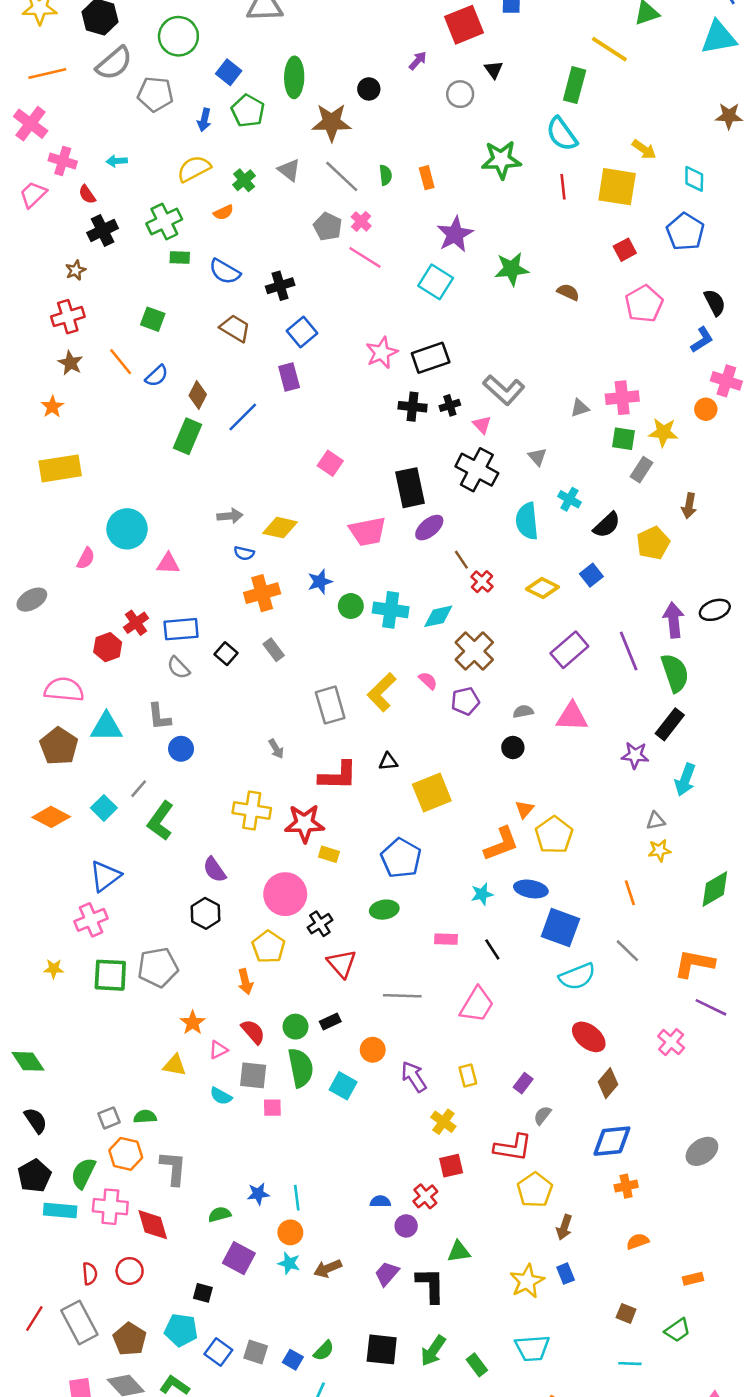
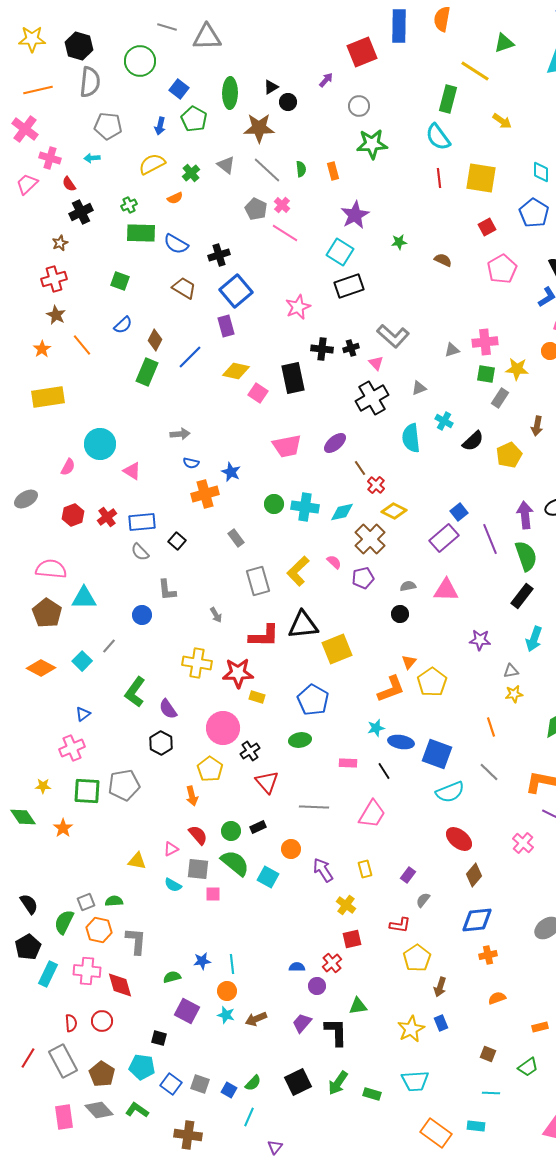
gray semicircle: (114, 63) -> (90, 82), turned -44
black triangle: (494, 70) -> (271, 87), moved, turned 35
gray pentagon: (155, 94) -> (108, 126), moved
yellow arrow: (644, 149) -> (502, 121), moved
green star: (501, 160) -> (372, 144), moved
green cross: (164, 221) -> (129, 205), size x0.6
green rectangle: (180, 257) -> (141, 233), size x1.8
green star: (512, 269) -> (399, 242), size x0.6
blue square: (302, 332) -> (236, 291), size x1.4
black rectangle: (431, 358) -> (349, 286), moved
orange line: (121, 362) -> (82, 345), moved
gray triangle: (537, 457) -> (419, 388), turned 49
black cross: (477, 470) -> (372, 398), turned 32
black rectangle: (410, 488) -> (293, 378), moved
yellow diamond: (280, 528) -> (236, 371), moved
pink triangle: (168, 564) -> (132, 471), turned 30
blue square: (591, 575) -> (459, 512), moved
blue star: (320, 582) -> (231, 472), moved, turned -30
yellow diamond: (542, 588) -> (394, 511), moved
red hexagon: (108, 647) -> (73, 515), moved
gray rectangle: (274, 650) -> (236, 538), moved
gray L-shape: (159, 717) -> (167, 590), moved
purple star: (635, 755) -> (480, 640), moved
black triangle: (388, 762) -> (303, 625), size x2.0
green L-shape: (160, 821) -> (135, 692), moved
blue triangle: (105, 876) -> (83, 714), size x0.6
blue ellipse: (531, 889) -> (401, 742), moved
orange star: (193, 1023) -> (63, 828), moved
green diamond: (28, 1061) -> (23, 817), moved
green semicircle: (301, 1068) -> (235, 863), turned -40
red L-shape: (513, 1147) -> (400, 925), size x0.7
green semicircle: (83, 1173) -> (64, 922), moved
cyan rectangle: (60, 1211) -> (48, 974), turned -70
black square: (382, 1349) -> (298, 1082), turned -32
green rectangle: (477, 1365) -> (372, 1094), turned -36

